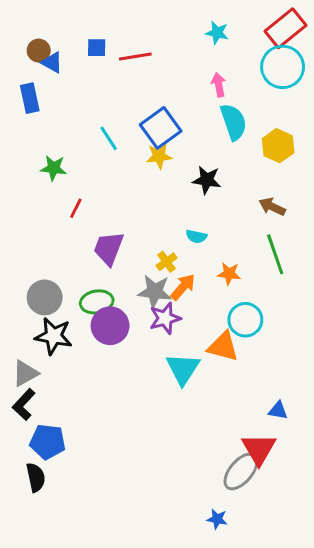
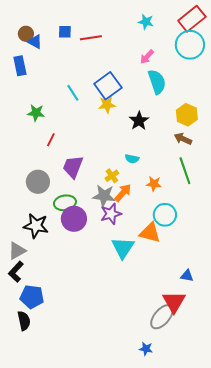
pink arrow: (219, 85) -> (147, 57), turned -126
yellow hexagon: (278, 146) -> (187, 115), moved
black star: (207, 180) -> (139, 121), turned 30
gray circle: (45, 297) -> (38, 182), moved

